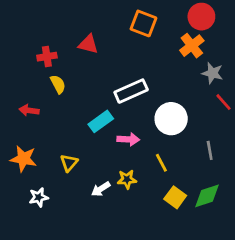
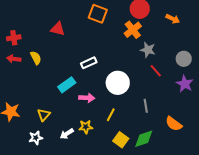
red cross: (47, 57) -> (14, 38), moved
white rectangle: (131, 91) -> (89, 63), size x0.7
red arrow: (29, 110) -> (14, 59), moved
yellow line: (161, 163) -> (111, 115), turned 56
white star: (39, 197) -> (36, 138), moved

